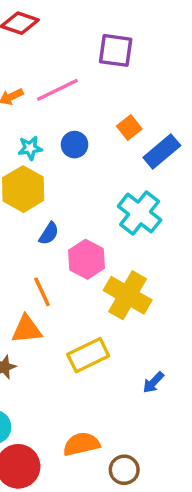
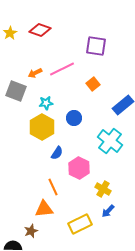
orange square: (129, 127) -> (93, 84), moved
blue circle: (75, 145) -> (74, 118), moved
yellow cross: (128, 295) -> (103, 189), size x0.6
blue arrow: (153, 382) -> (108, 211), moved

